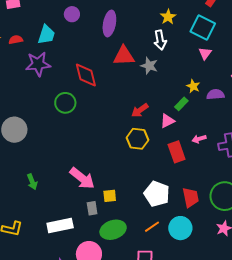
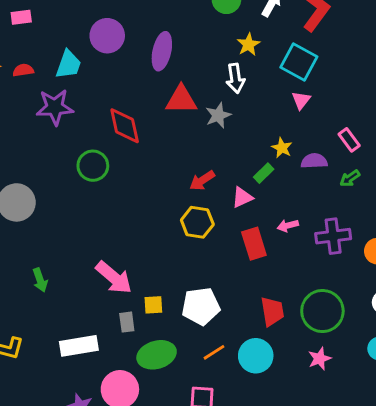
purple circle: (72, 14) -> (107, 36), size x1.5
gray star: (149, 66) -> (218, 115), turned 30
white pentagon: (157, 194) -> (201, 306), moved, turned -30

